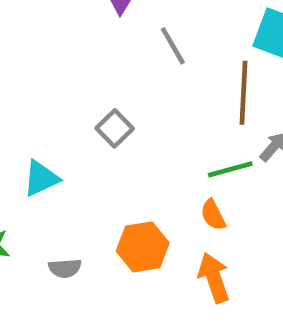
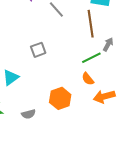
gray square: (115, 128) -> (38, 50), turned 35
orange arrow: (214, 278) -> (104, 96), moved, turned -75

